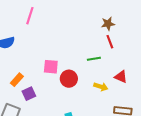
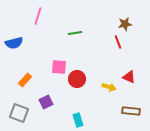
brown star: (108, 24) -> (125, 24), moved
green line: (94, 59) -> (75, 33), moved
purple square: (29, 94) -> (46, 102), moved

